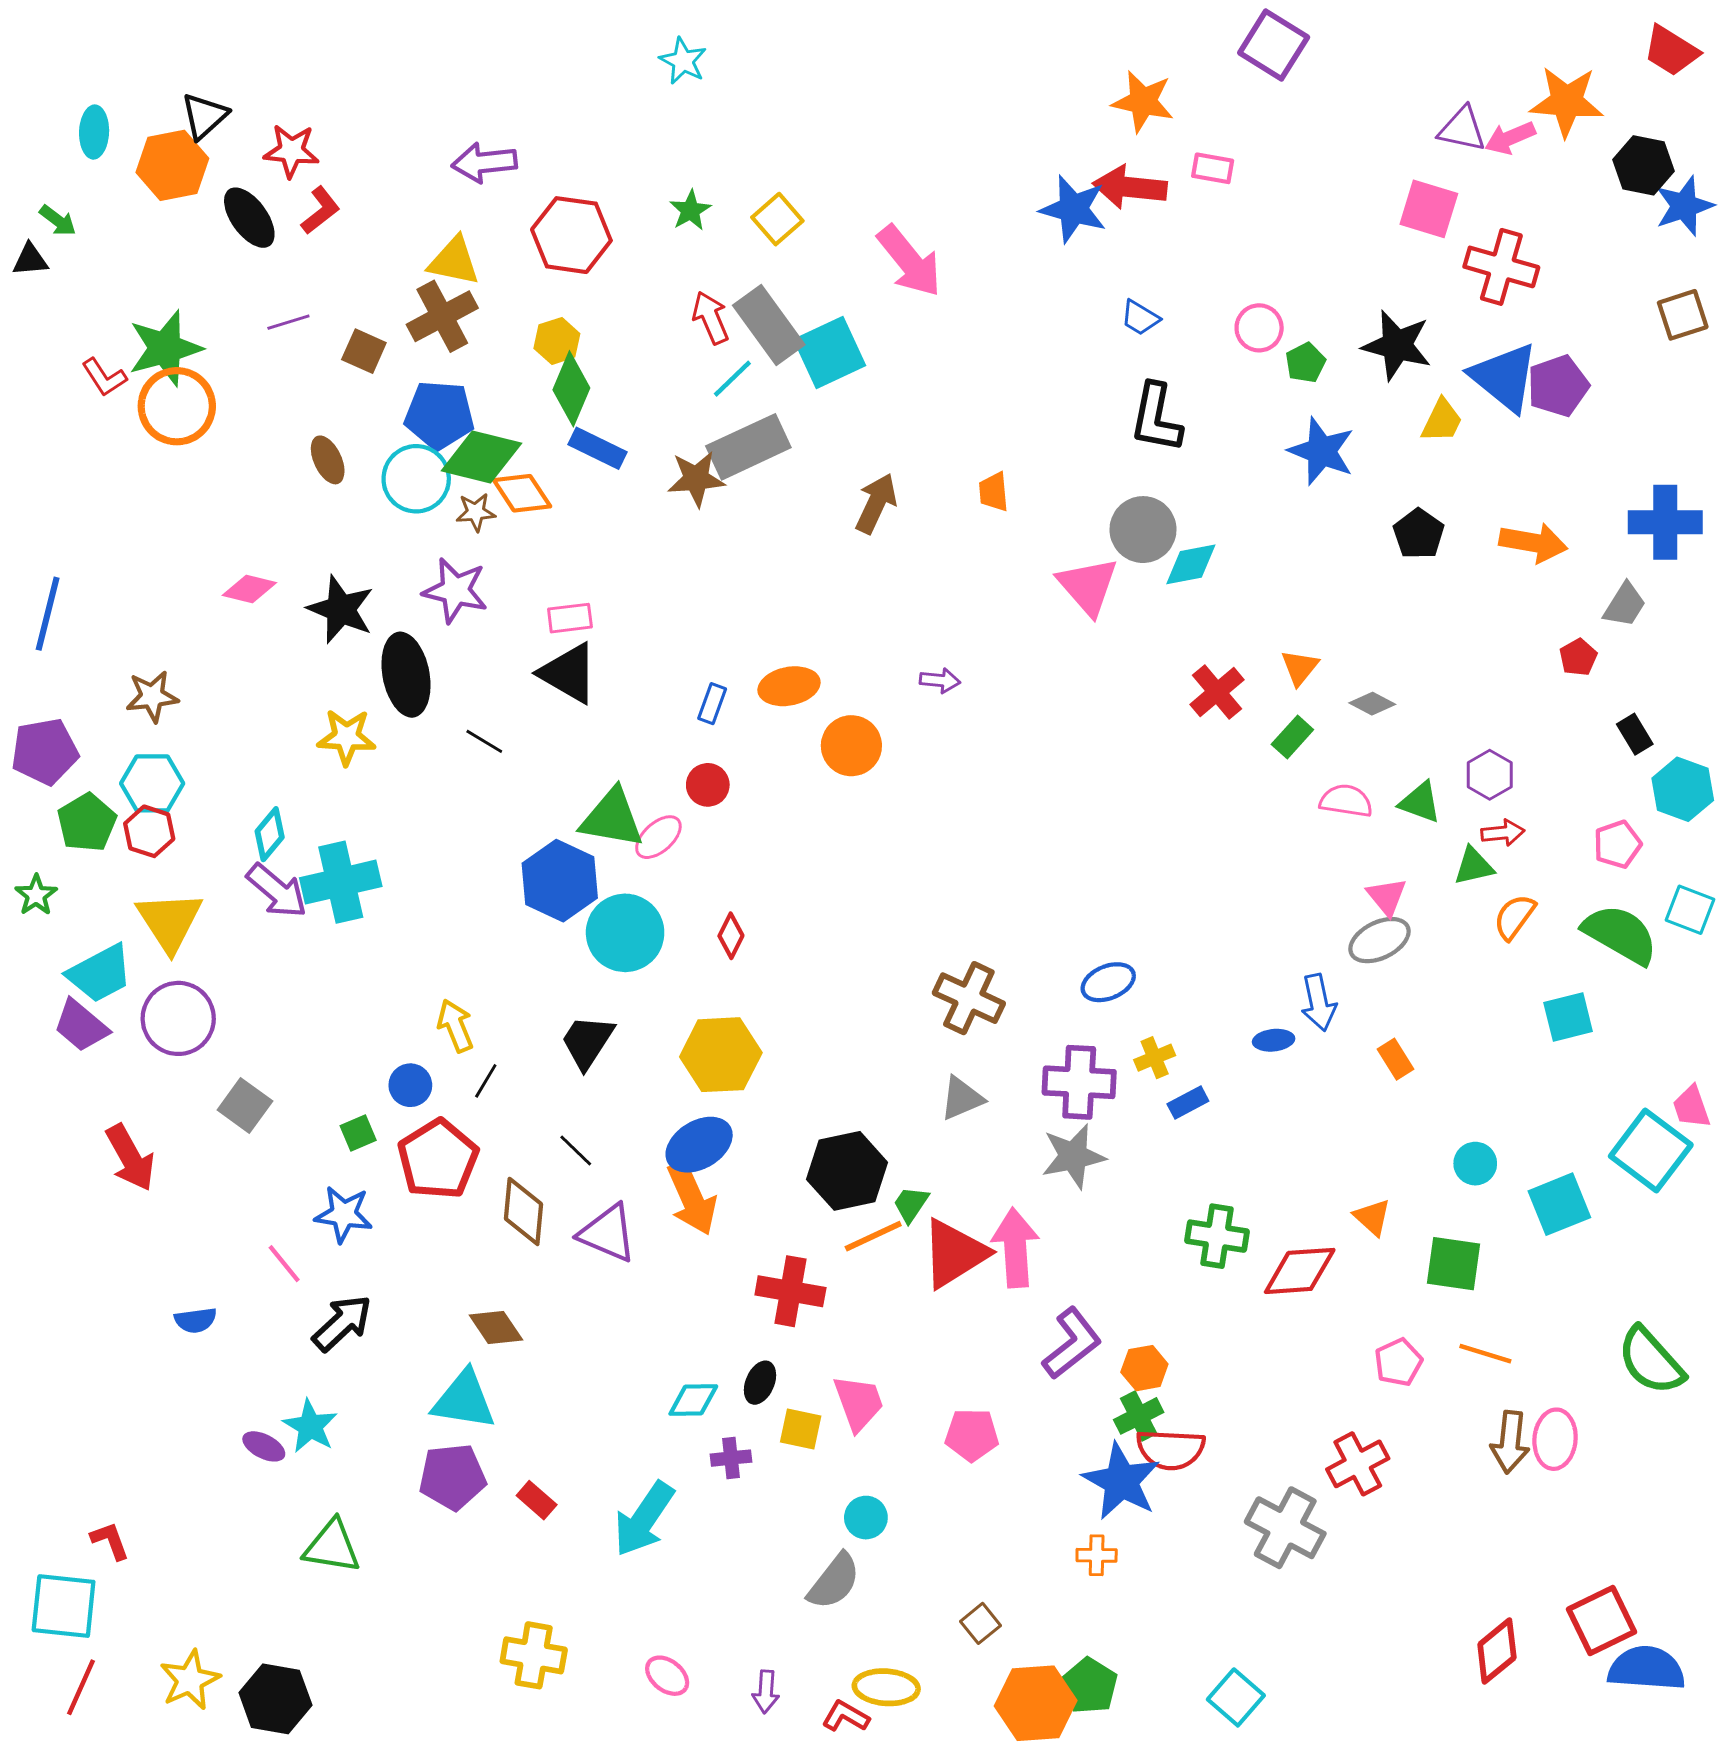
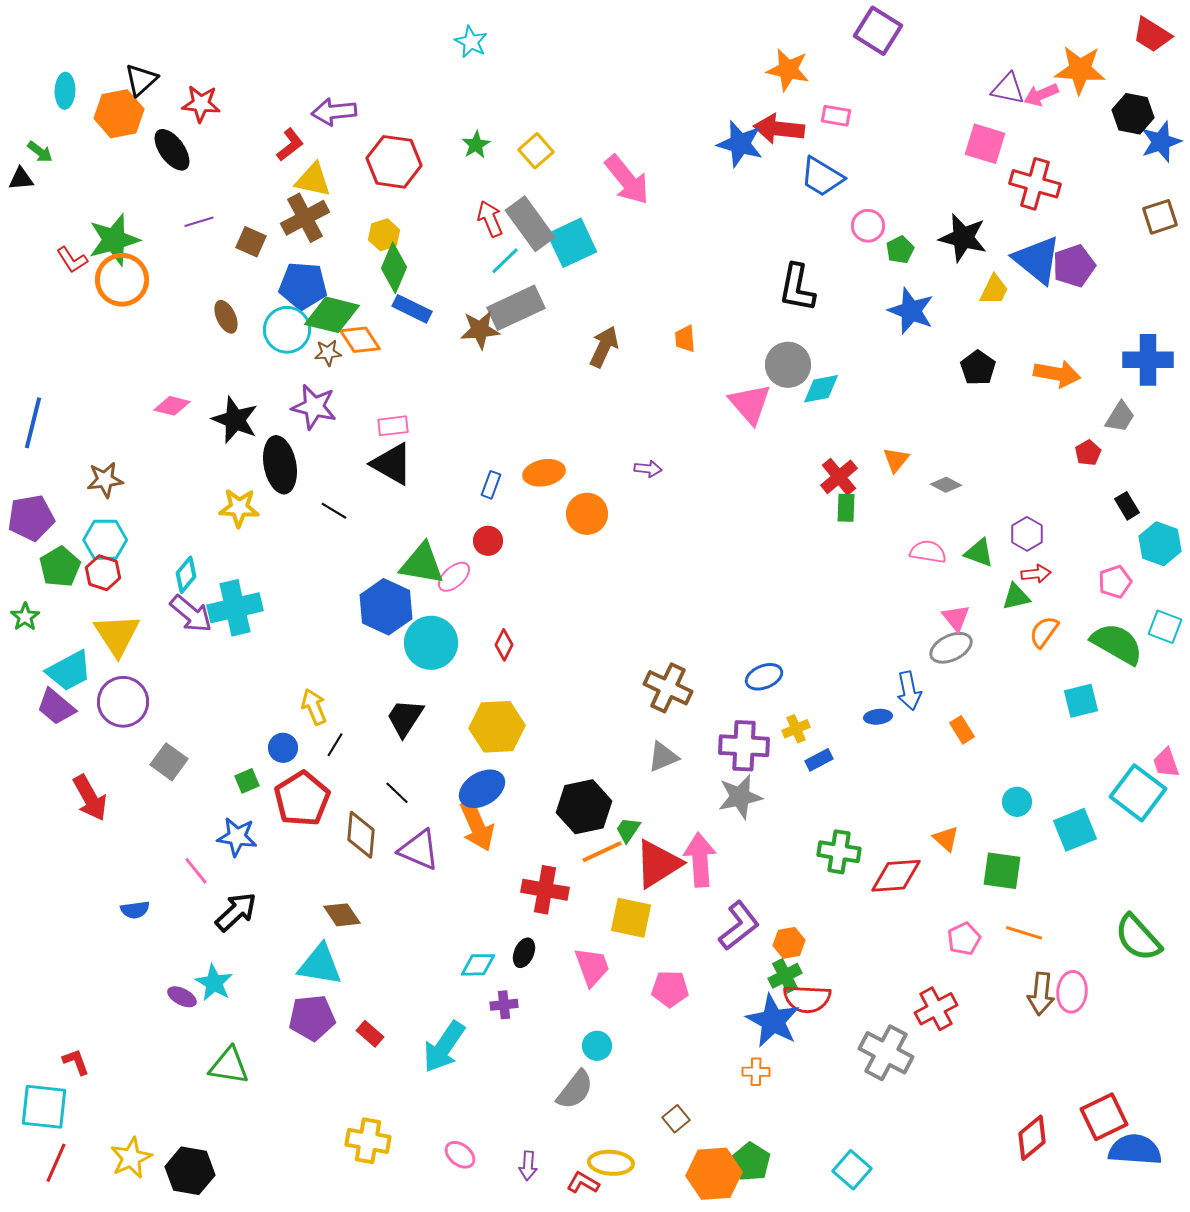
red L-shape: (320, 210) -> (290, 145), moved
blue trapezoid: (1140, 318) -> (822, 177), moved, size x1.6
green rectangle: (1292, 737) -> (846, 508), moved, turned -40
yellow square: (801, 1429) -> (631, 918), moved, size x1.4

